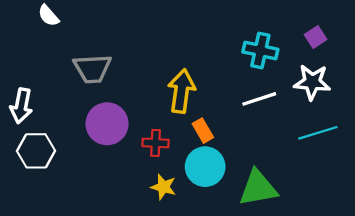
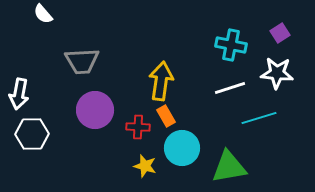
orange rectangle: (203, 131) -> (166, 116), moved
cyan line: (318, 133) -> (259, 118), moved

